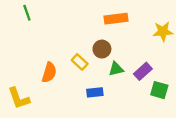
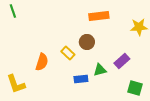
green line: (27, 13) -> (13, 11), moved
green triangle: (116, 69) -> (100, 70), moved
green square: (159, 90) -> (135, 88), moved

